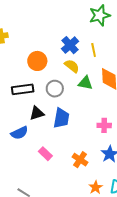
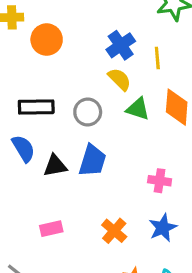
orange circle: (37, 61) -> (47, 40), moved
black triangle: (37, 113) -> (55, 166), moved
blue semicircle: (19, 133) -> (23, 149), moved, turned -102
pink rectangle: (45, 154) -> (51, 229), moved, turned -64

